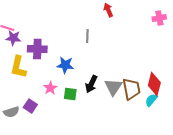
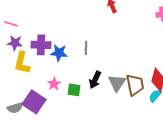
gray line: (87, 36) -> (86, 48), moved
purple star: (13, 38) -> (15, 43), moved
blue star: (65, 65) -> (59, 53), moved
purple square: (30, 106) -> (34, 102), size x1.6

